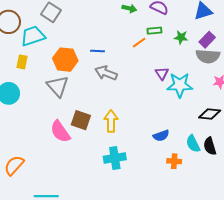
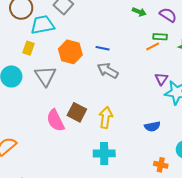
orange line: (139, 43) -> (153, 46), moved
gray triangle: (58, 86) -> (45, 76), moved
blue semicircle: (161, 136) -> (152, 126), moved

